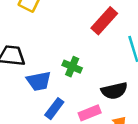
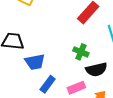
green cross: (72, 67) -> (81, 52), moved

